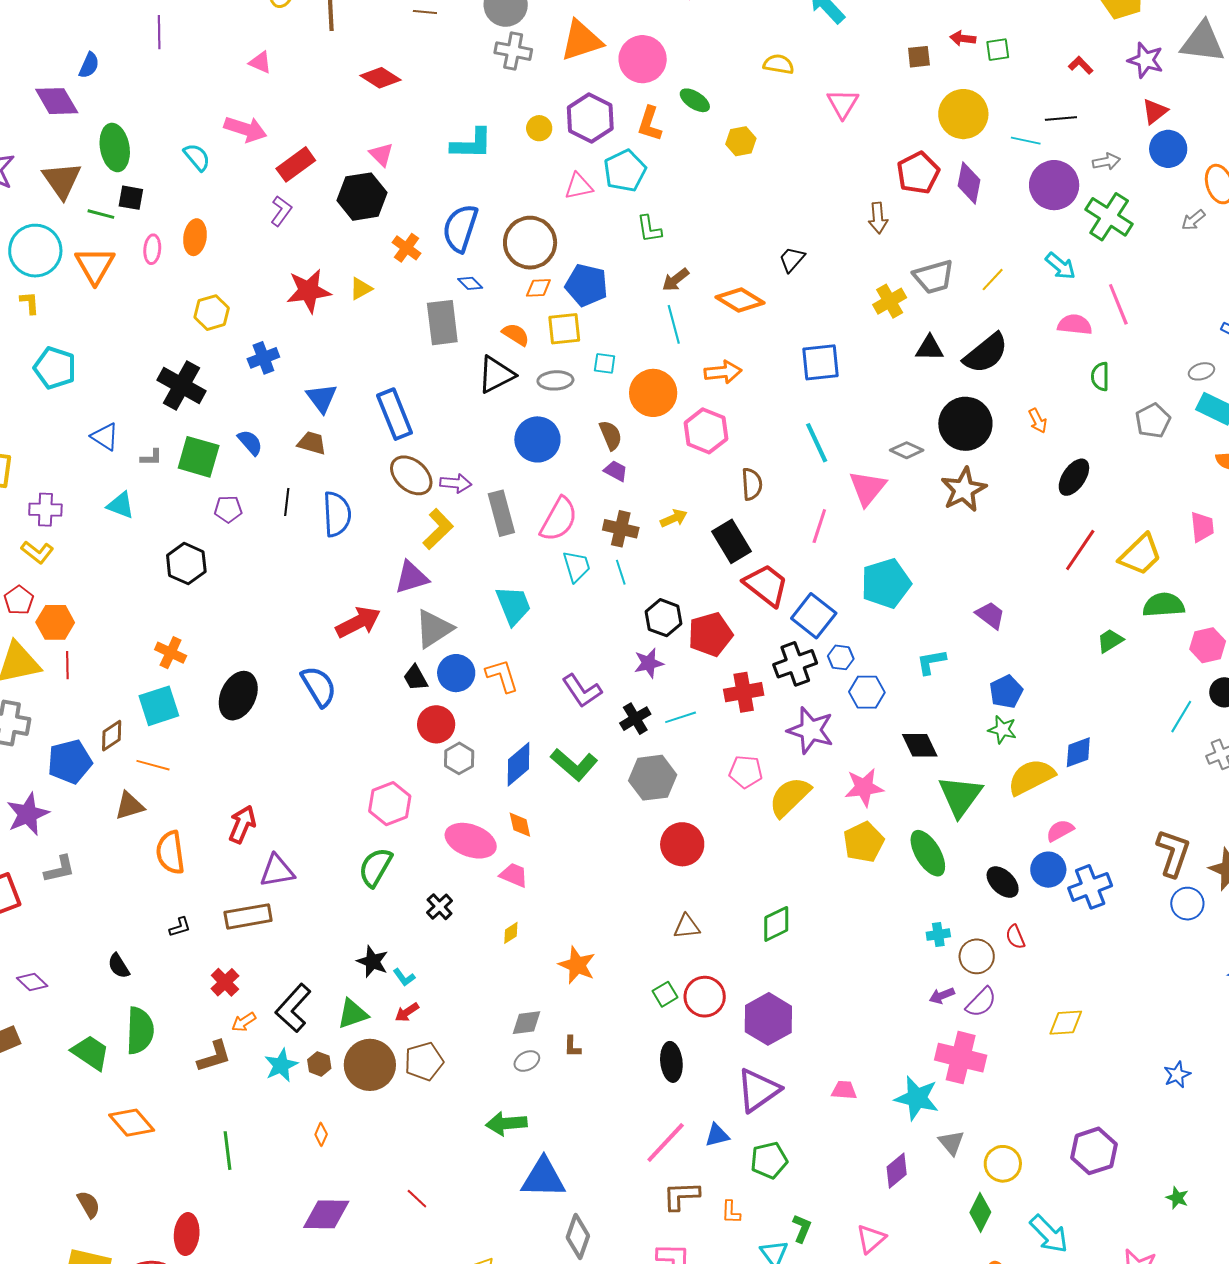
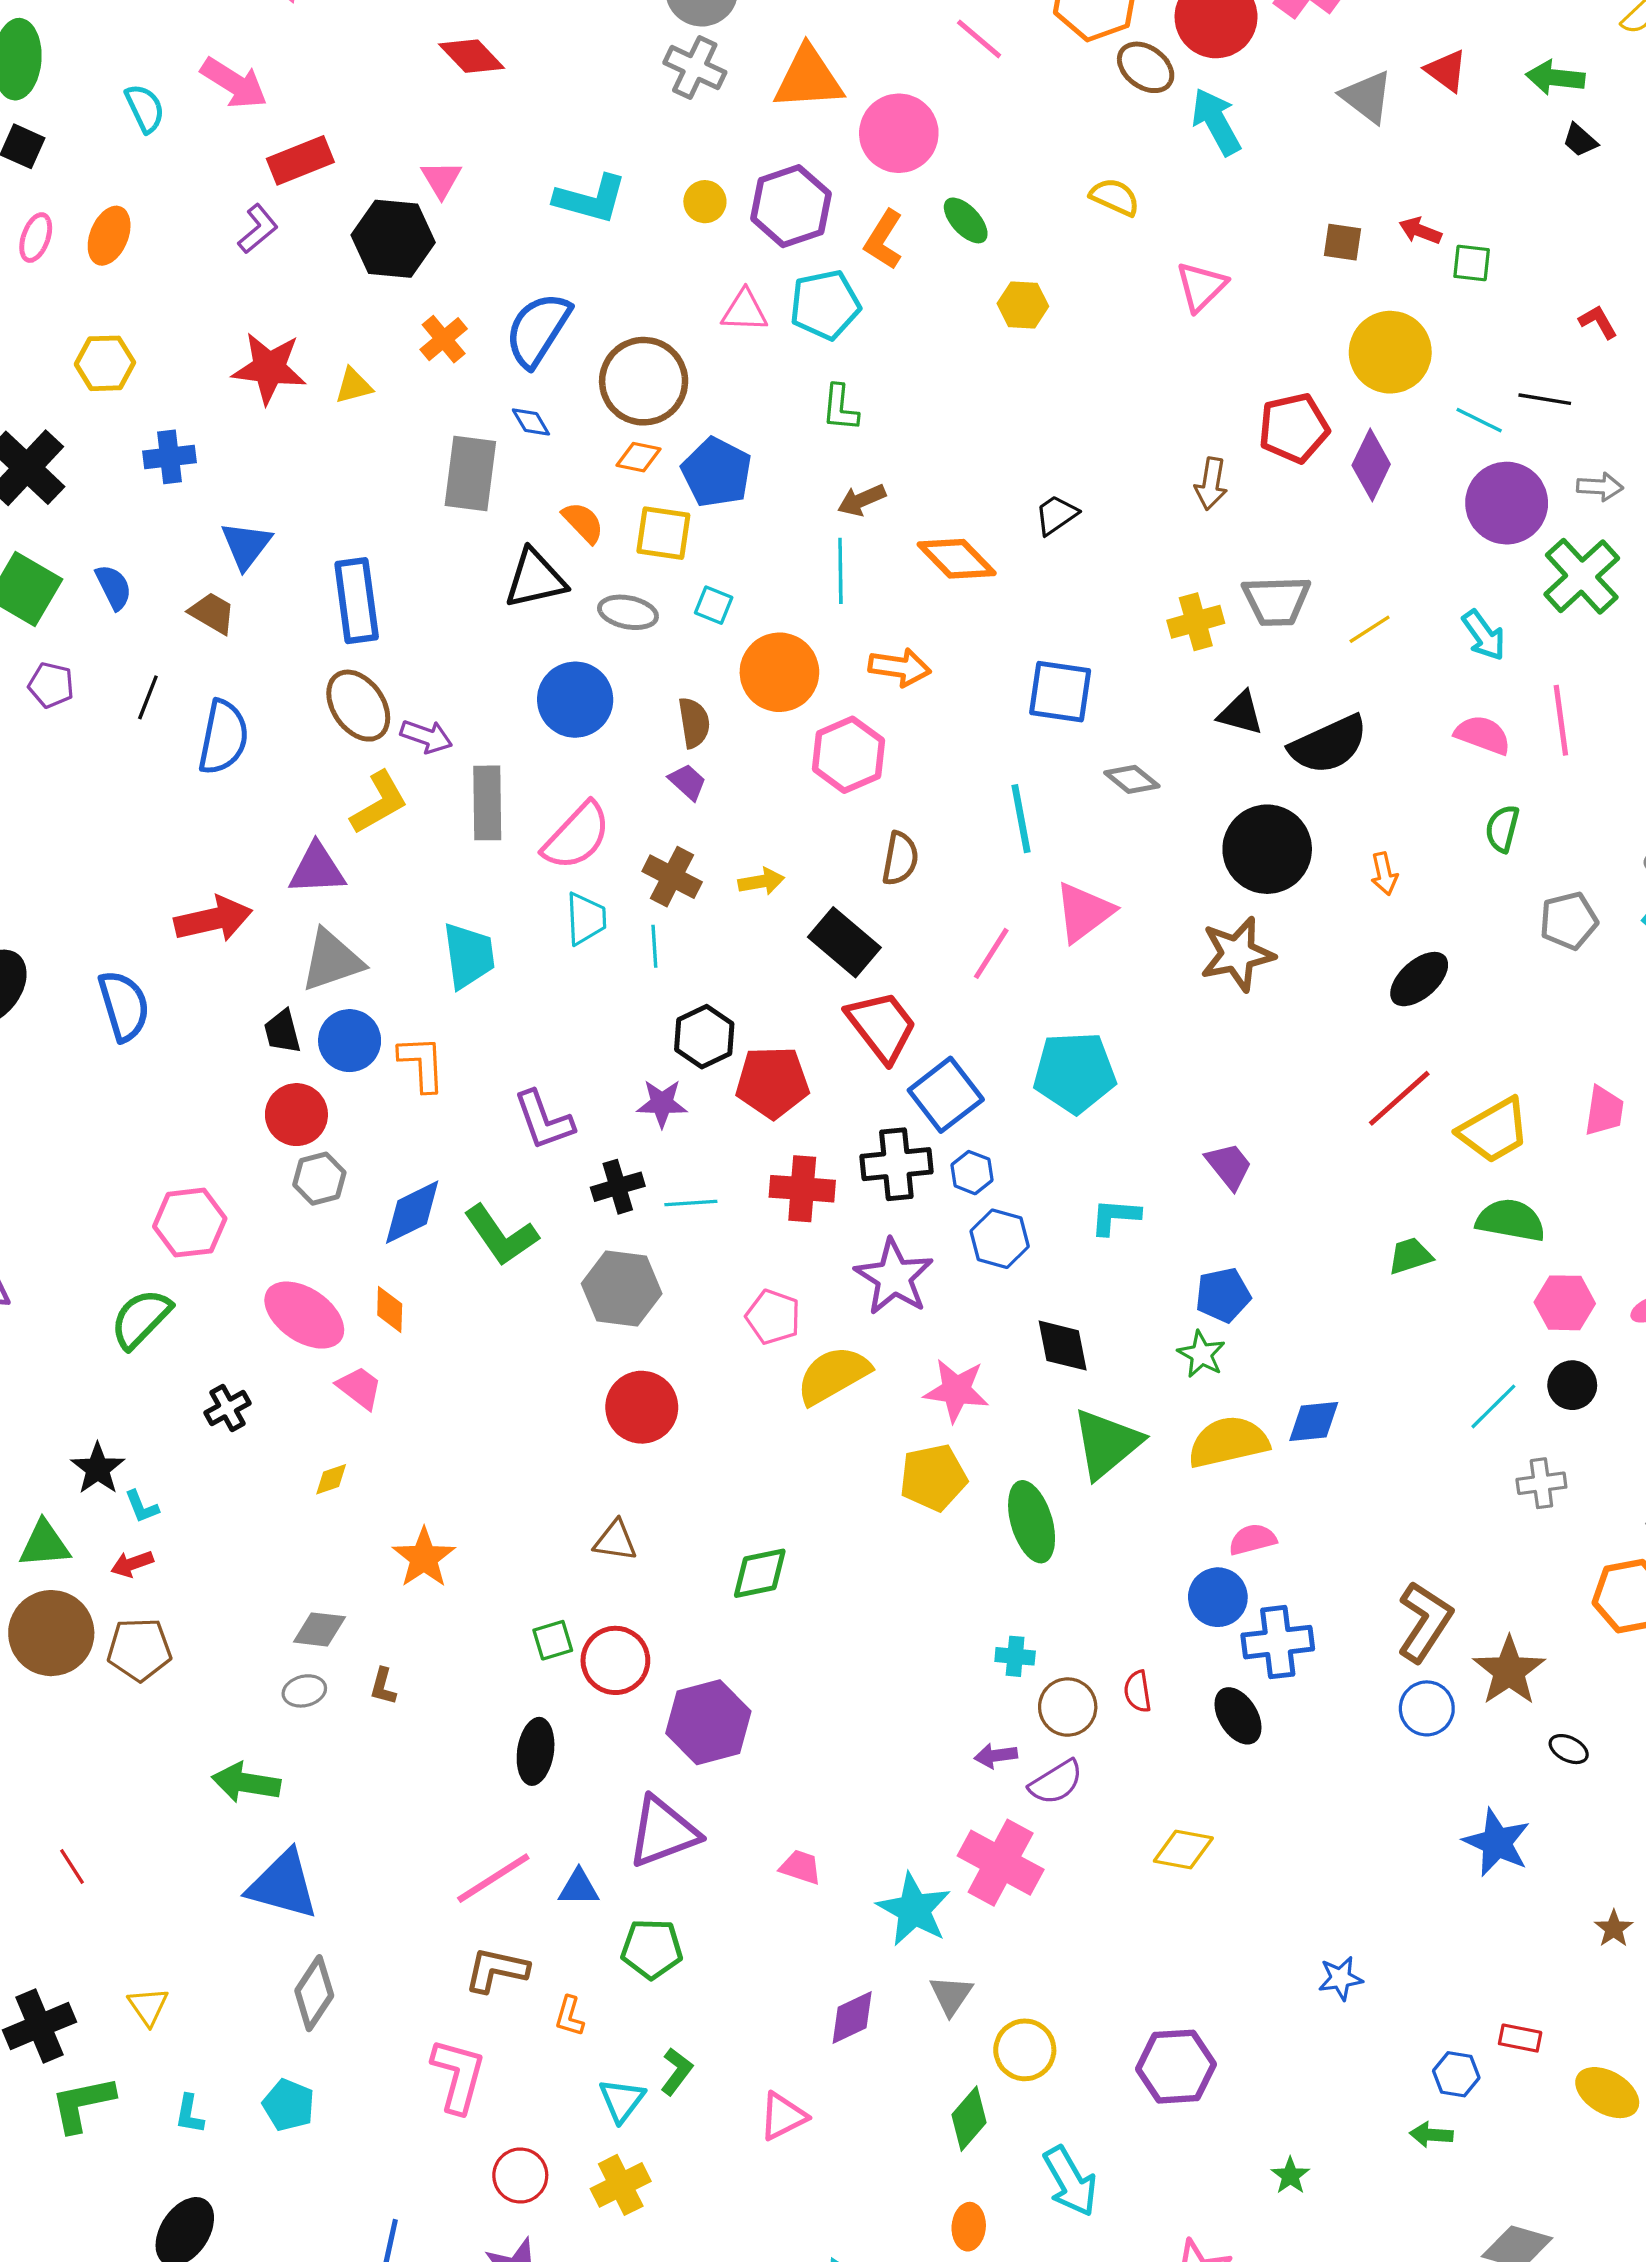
gray diamond: (907, 450) -> (1132, 779), moved
black rectangle: (732, 541) -> (844, 942), turned -33
black ellipse: (1003, 882) -> (1238, 1716), moved

